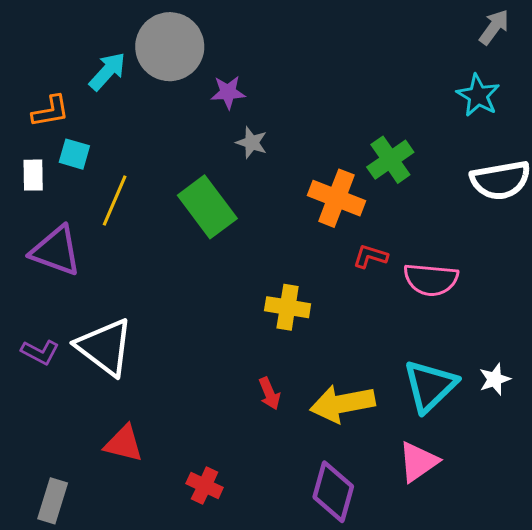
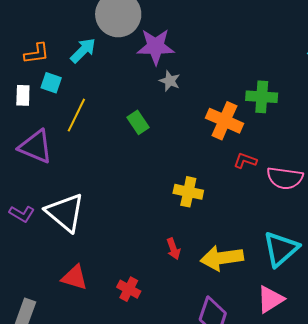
cyan arrow: (107, 71) -> (83, 50), moved
purple star: (228, 92) -> (156, 47), size x1.6
green cross: (390, 160) -> (262, 97), turned 36
green rectangle: (207, 207) -> (138, 122), size x0.6
red cross: (205, 486) -> (129, 289), moved

